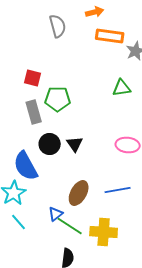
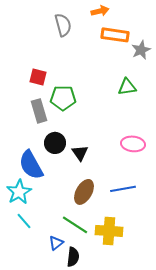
black triangle: (75, 144) -> (80, 153), moved
blue triangle: (56, 214) -> (56, 243), moved

